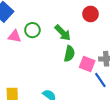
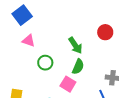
green circle: (32, 30) -> (45, 63), moved
pink square: (87, 64) -> (68, 84), moved

